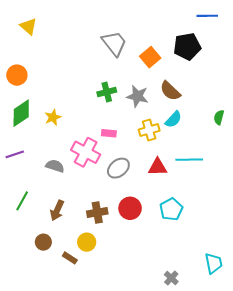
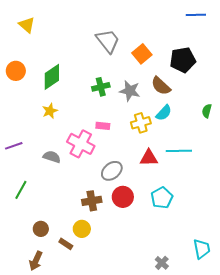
black pentagon: (187, 47) -> (183, 60), moved
green diamond: (21, 113) -> (52, 77), moved
gray ellipse: (118, 168) -> (112, 171), moved
brown arrow: (57, 210) -> (36, 261), moved

